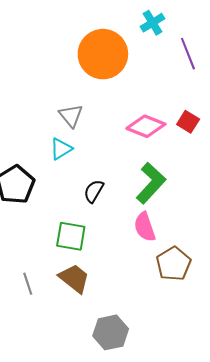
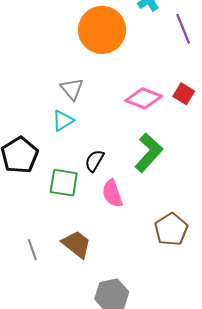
pink semicircle: (145, 227) -> (112, 193), moved
green square: (71, 236) -> (64, 183), moved

